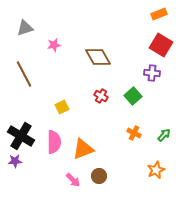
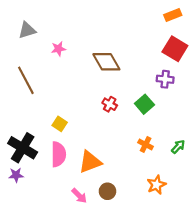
yellow square: (62, 107) -> (60, 124), moved, turned -32
orange star: (156, 170) -> (156, 185), moved

